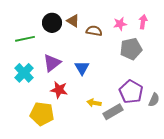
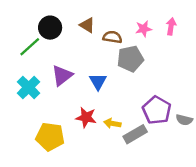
black circle: (52, 23) -> (50, 28), moved
green line: (25, 39) -> (30, 47), turned -30
gray pentagon: (131, 49) -> (130, 59), moved
red star: (59, 90) -> (86, 117), moved
gray semicircle: (154, 100) -> (184, 120), turned 80

